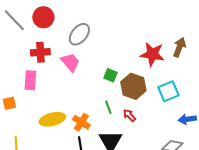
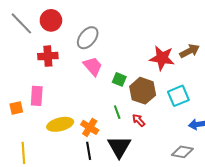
brown arrow: (179, 47) -> (190, 51), turned 42
pink trapezoid: (70, 62) -> (93, 66), moved
pink rectangle: (30, 80) -> (37, 96), moved

